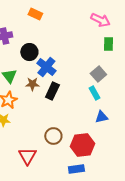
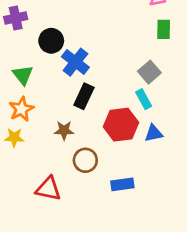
brown star: (32, 84) -> (64, 130), moved
red hexagon: (82, 145) -> (121, 125), moved
red triangle: (27, 156) -> (48, 189), turned -48
blue rectangle: (76, 169) -> (122, 184), moved

